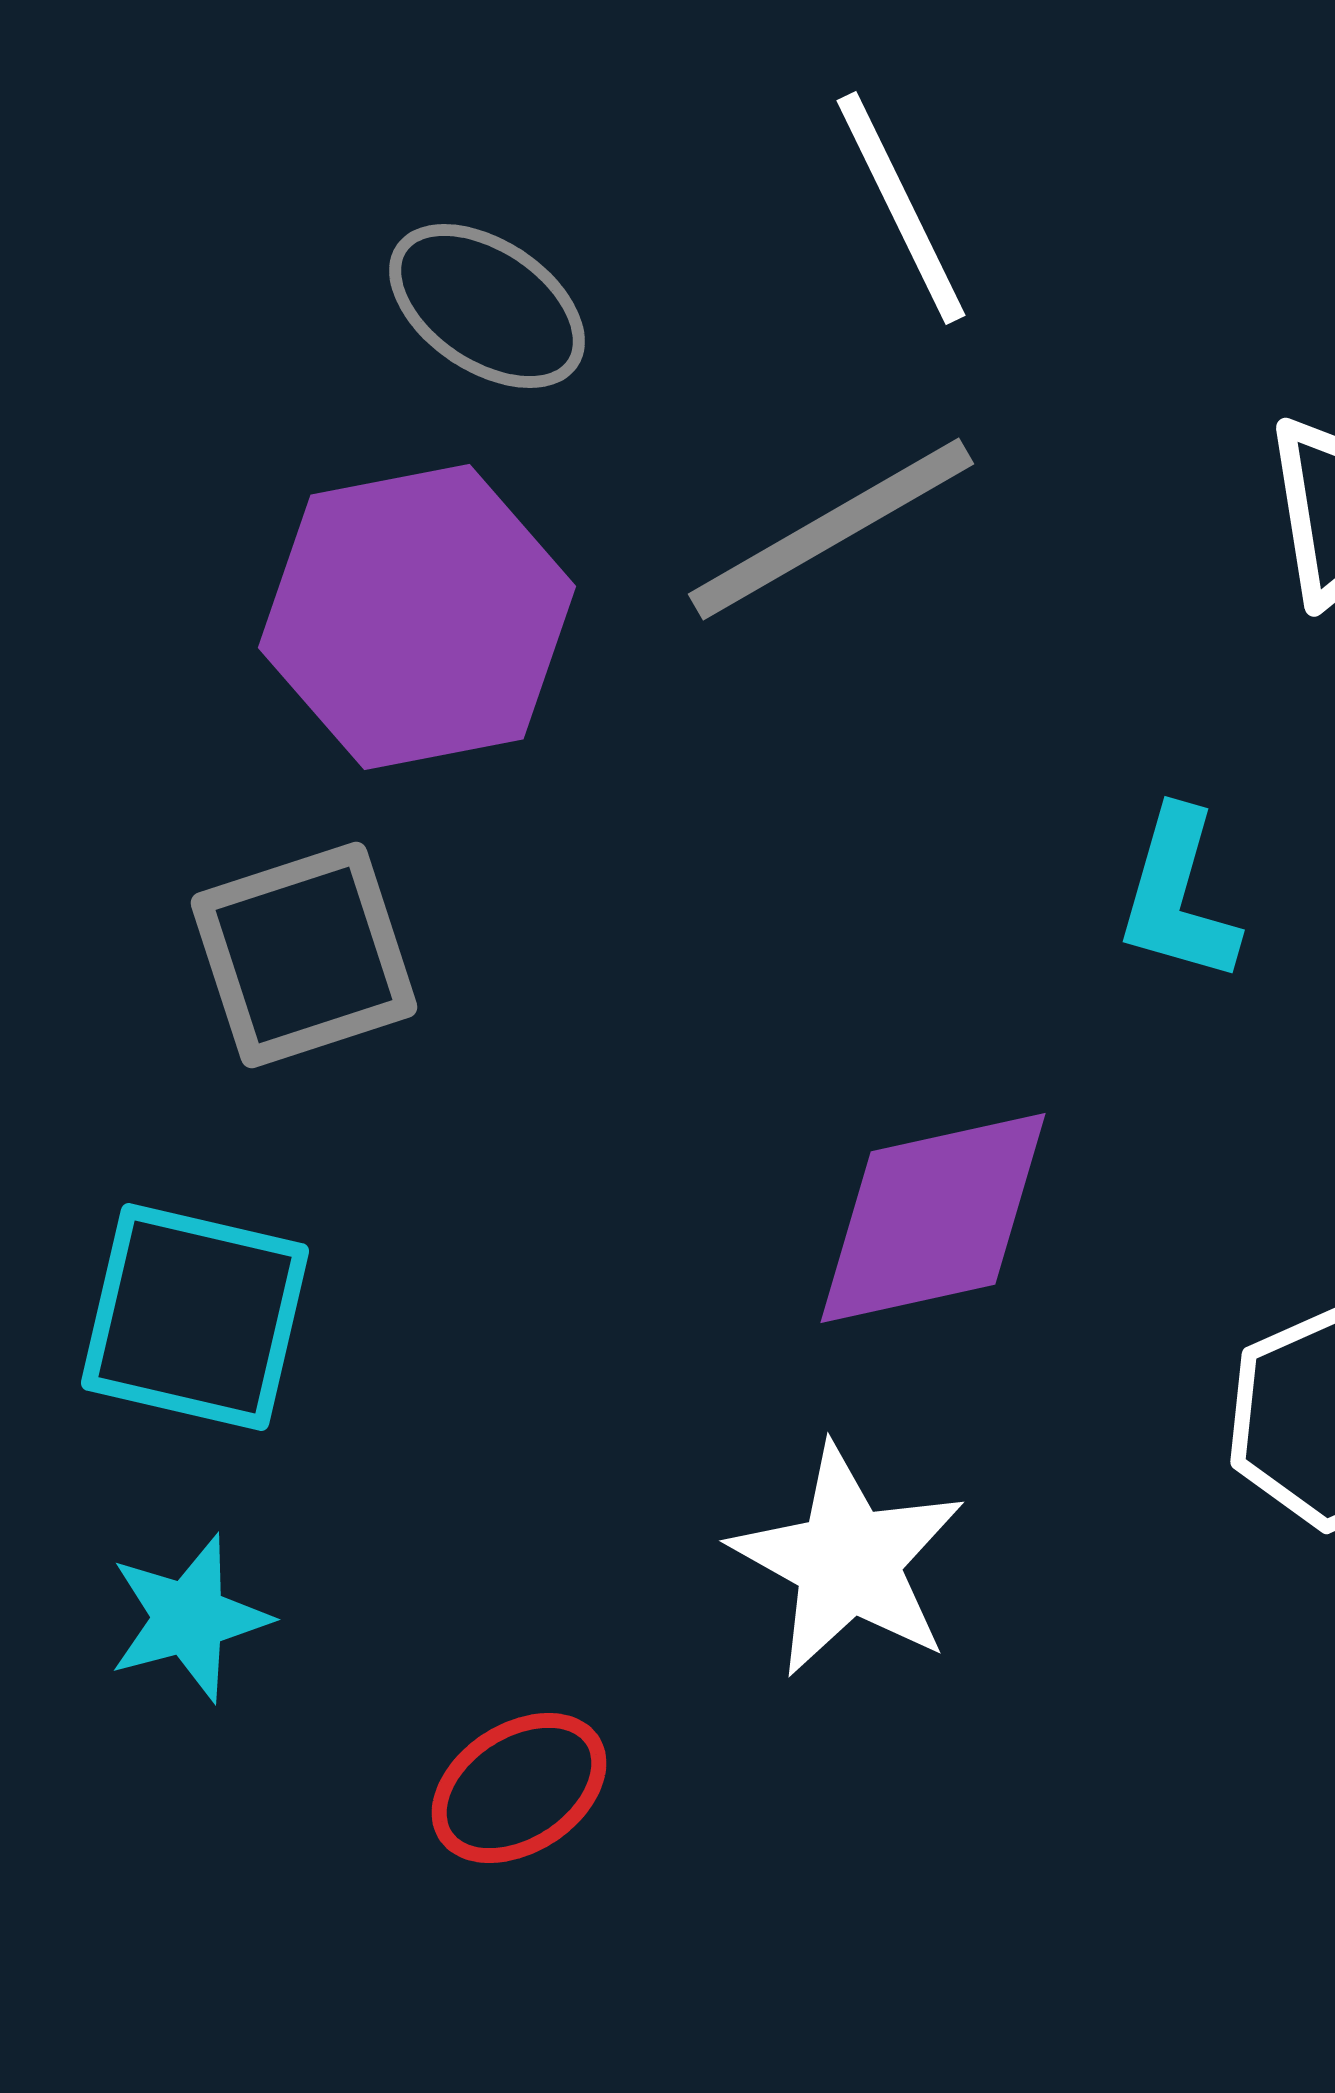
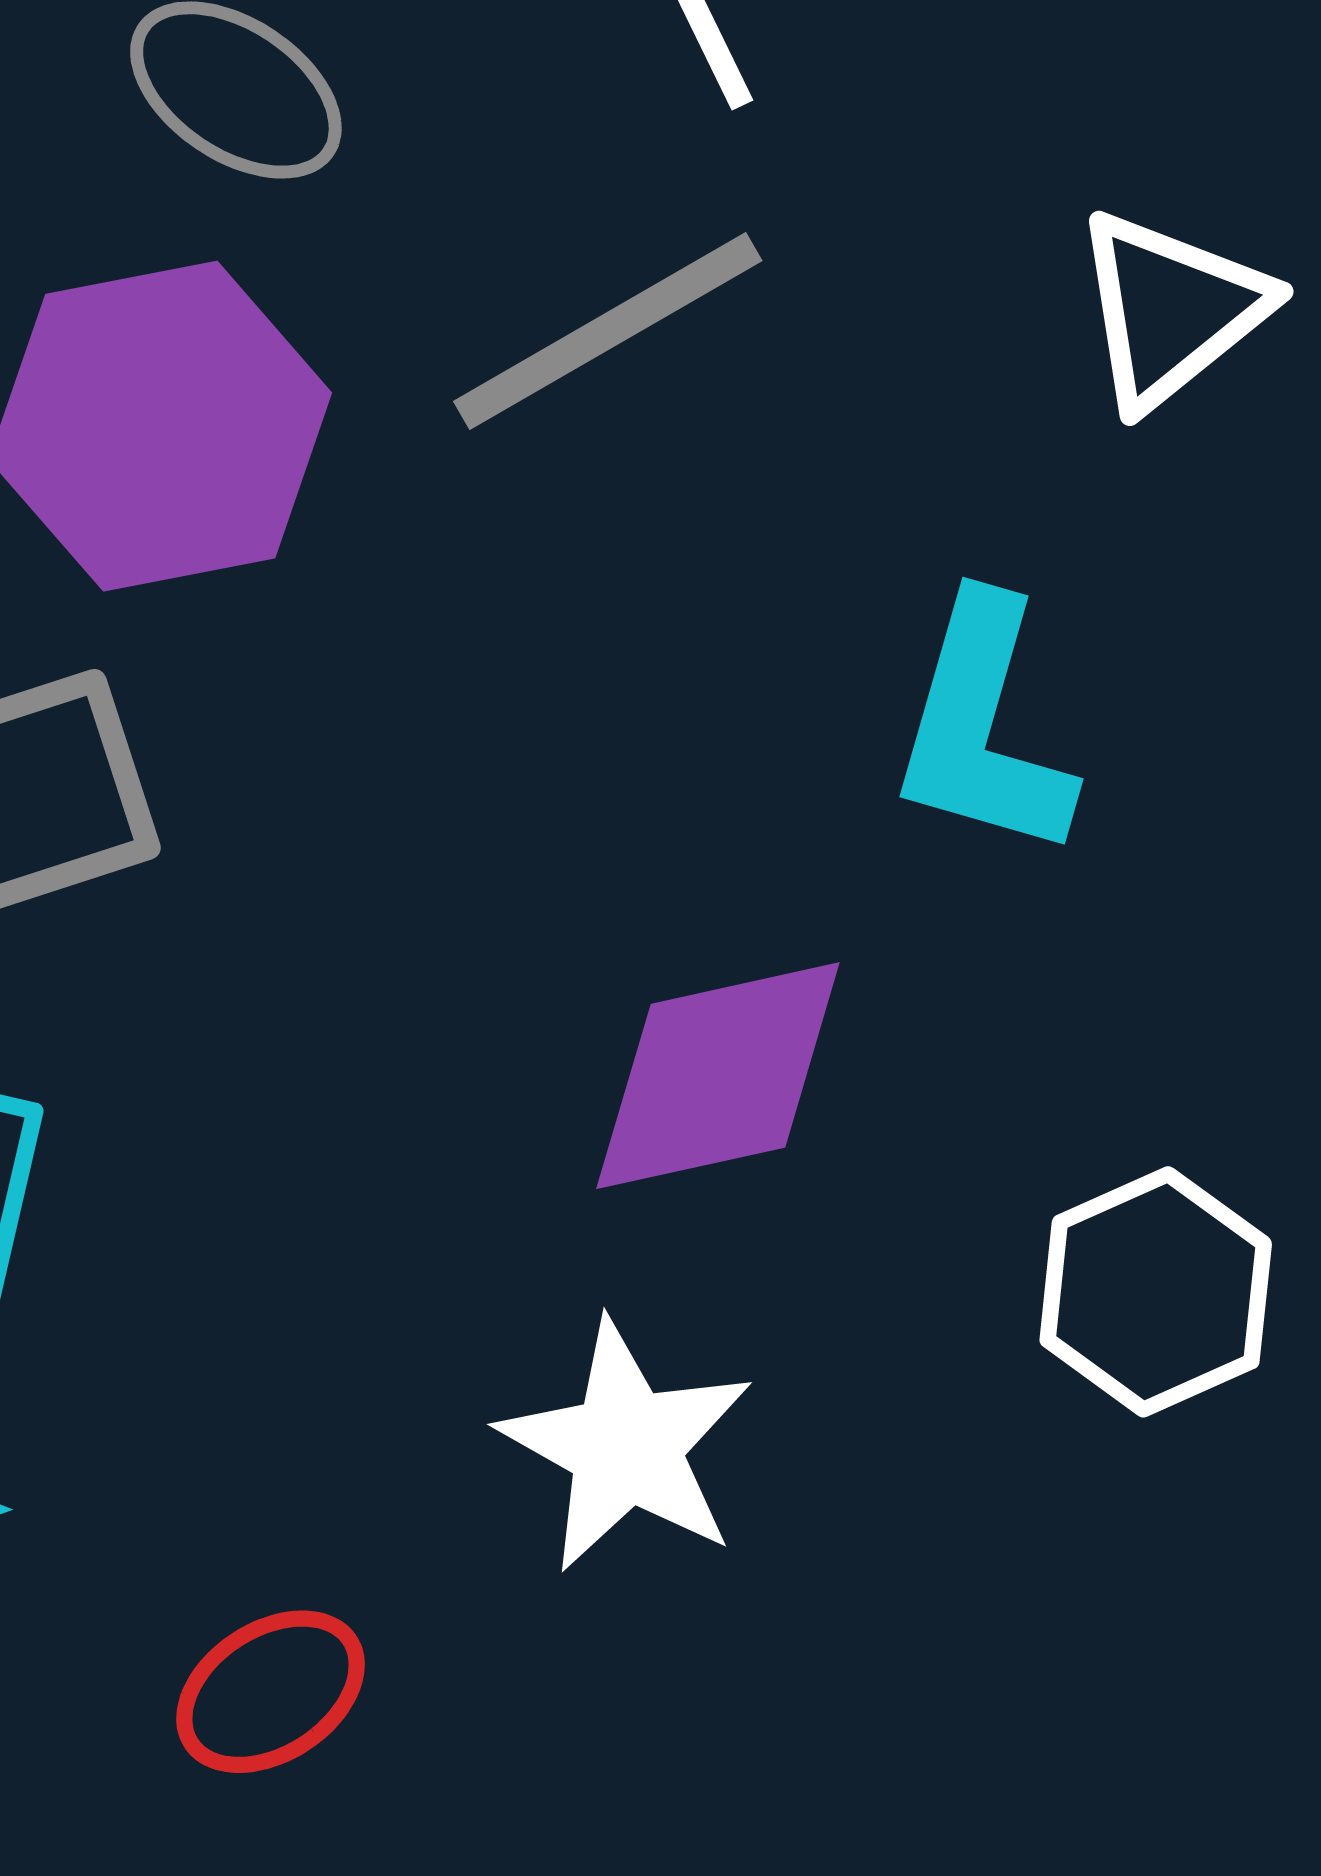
cyan L-shape: (1178, 896) -> (983, 728), size x1.4

